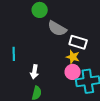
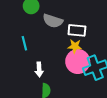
cyan line: (14, 54) -> (24, 43), moved
pink circle: (73, 72) -> (78, 62), size x1.5

